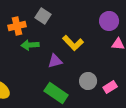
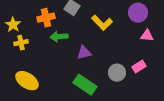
yellow L-shape: (73, 43) -> (102, 23), moved
pink rectangle: (110, 87) -> (139, 67), moved

